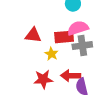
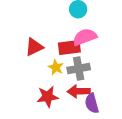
red triangle: (33, 35) -> (34, 47), turned -30
gray cross: (82, 46) -> (79, 69), moved

